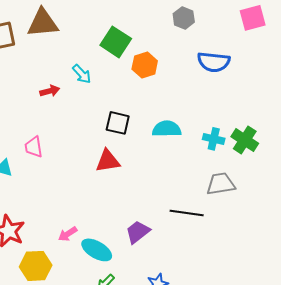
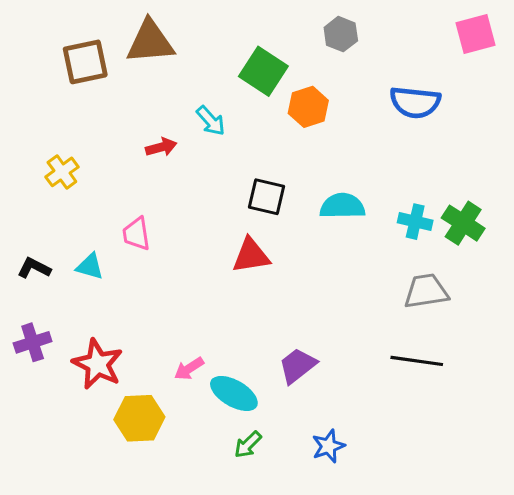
gray hexagon: (184, 18) -> (341, 34), moved
black line: (187, 213) -> (417, 361), moved

